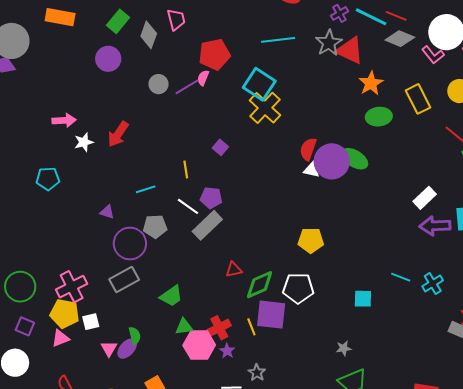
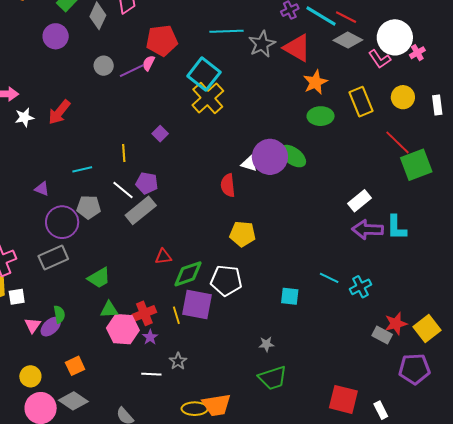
gray star: (329, 43) -> (262, 44), moved
red semicircle: (308, 149) -> (228, 185), moved, turned -30

